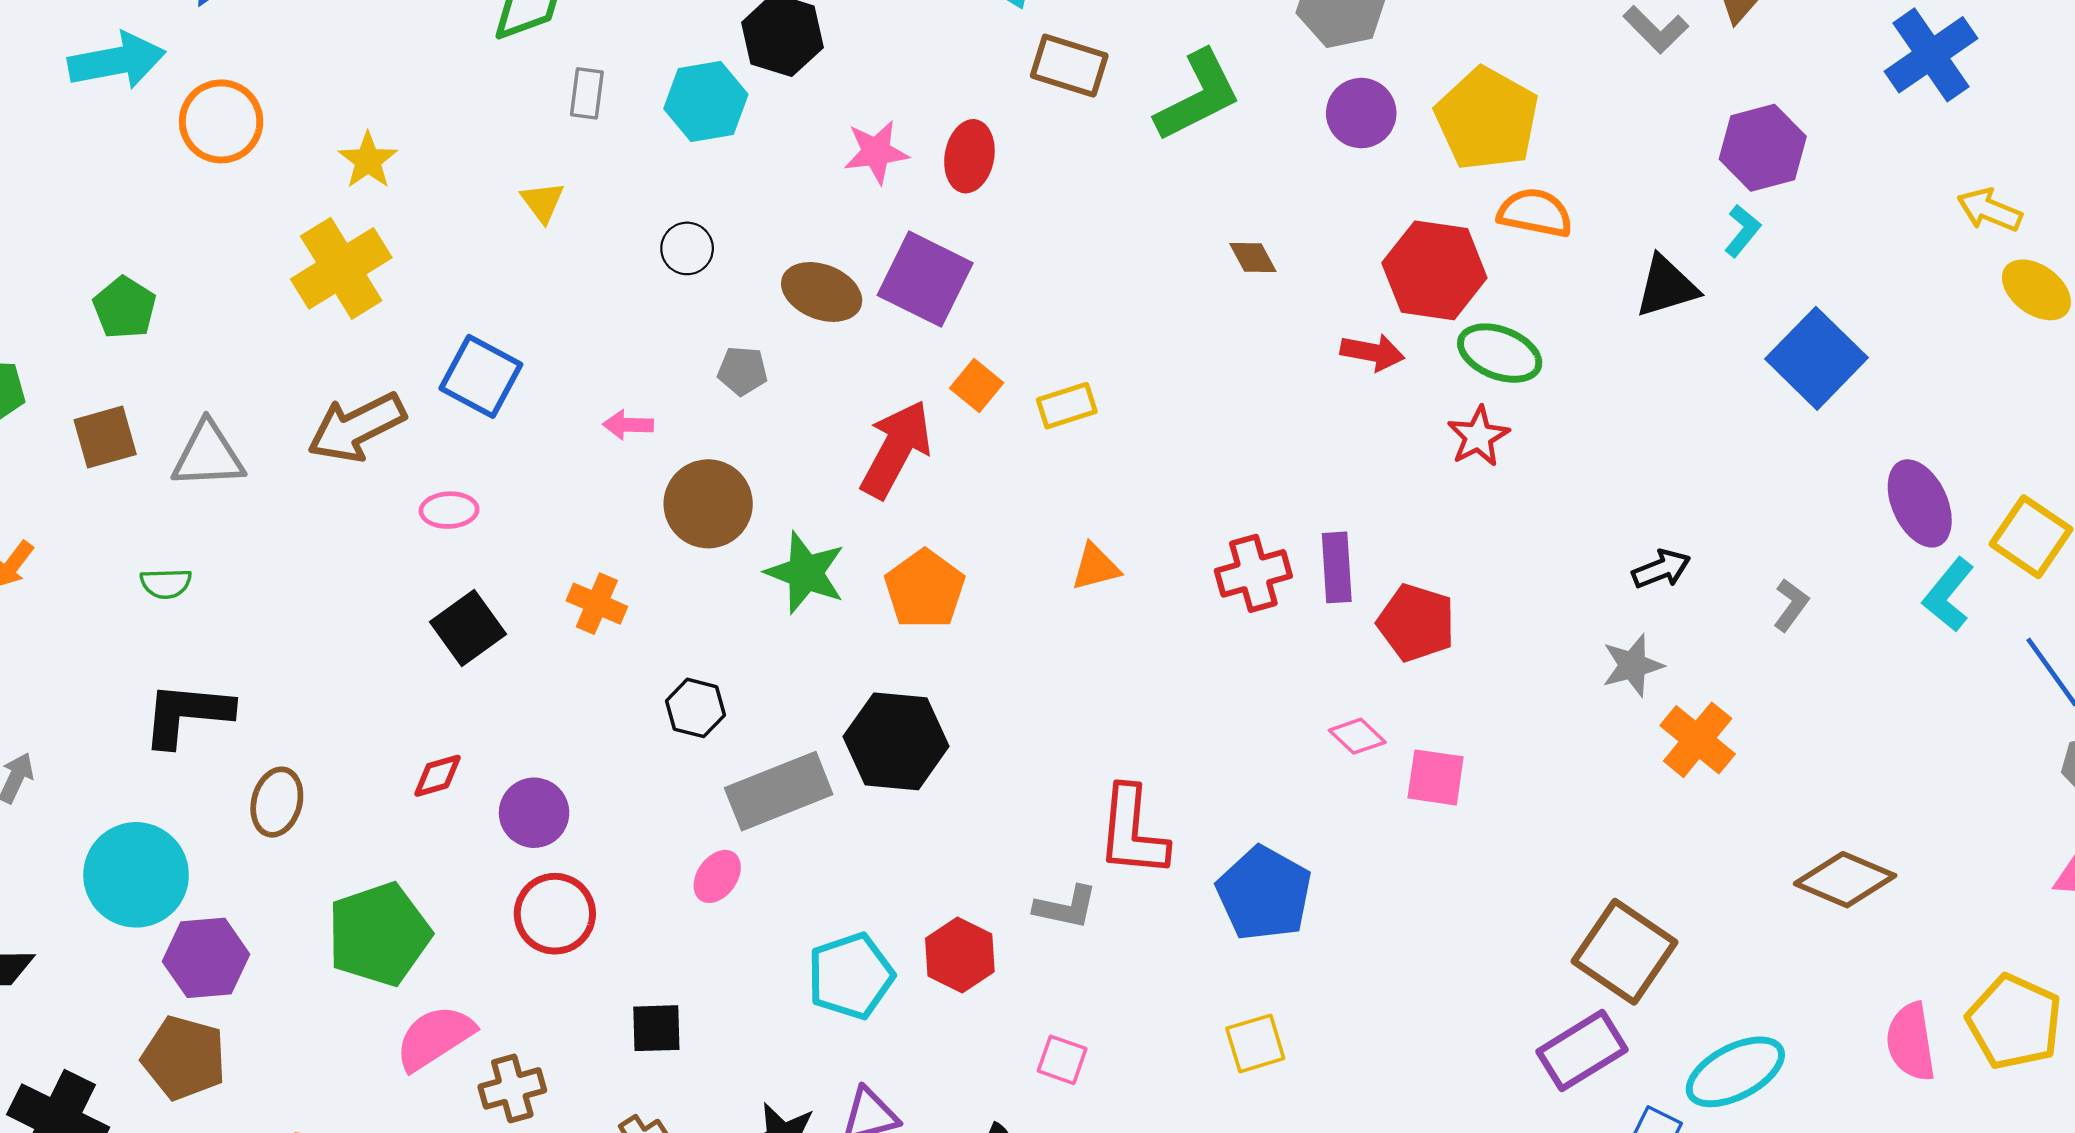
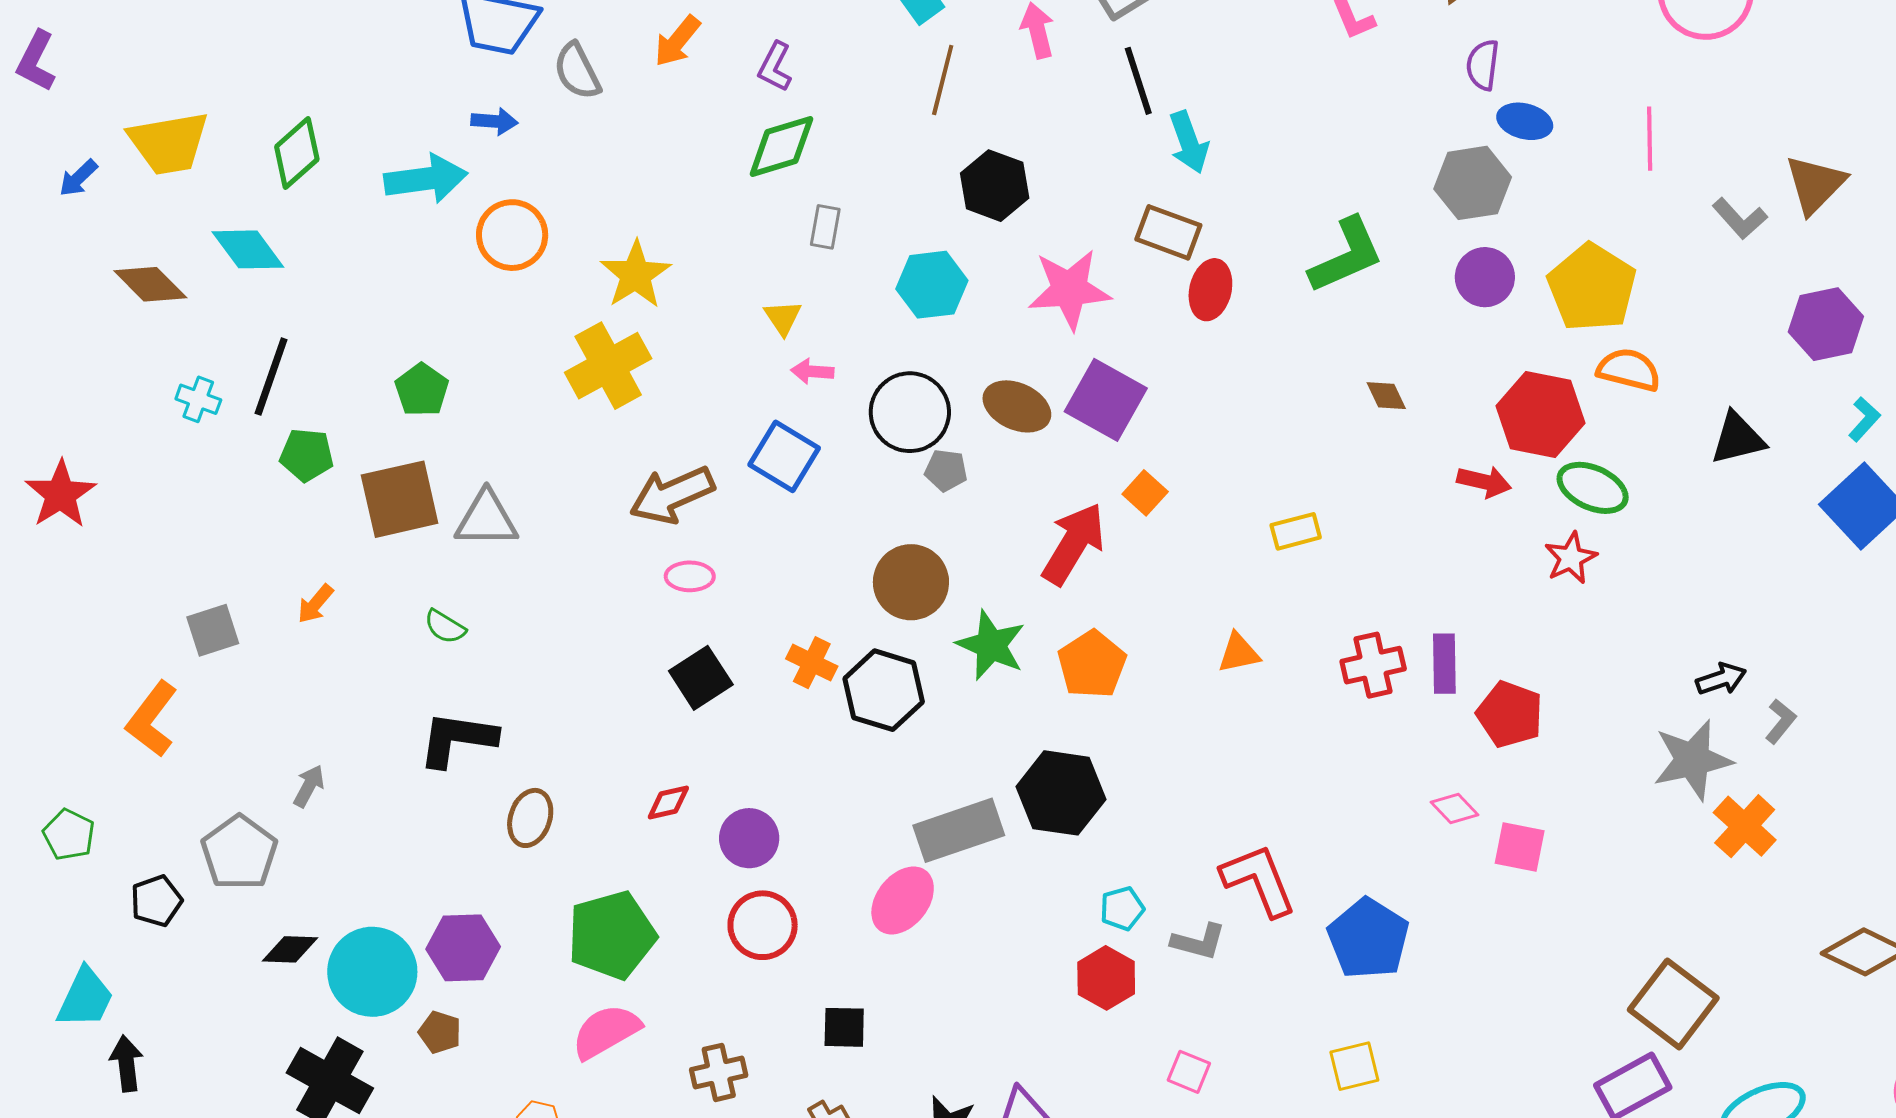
brown rectangle: (1069, 66) -> (1168, 232), moved
cyan hexagon: (706, 102) -> (932, 285), moved
pink star: (876, 152) -> (1069, 289), size x1.5
red ellipse: (969, 156) -> (1210, 290), moved
yellow star: (368, 160) -> (636, 275), size x1.4
cyan L-shape: (1742, 231) -> (1864, 419), moved
black circle: (687, 248) -> (910, 412), moved, size x1.8
blue square: (481, 376) -> (784, 456), moved
yellow rectangle: (1067, 406) -> (1296, 531), moved
pink arrow: (628, 425) -> (812, 371), moved
brown arrow: (357, 427) -> (672, 495), moved
brown square: (105, 437) -> (400, 499), size x1.5
green semicircle: (166, 583) -> (445, 627), turned 30
gray L-shape: (1791, 605) -> (1781, 721), moved
gray star: (1633, 665) -> (1693, 760), size x1.5
black hexagon: (696, 708) -> (884, 690), moved, size x1.6
red L-shape: (1132, 832) -> (1259, 880), turned 150
cyan circle: (136, 875) -> (372, 972), moved
pink ellipse: (717, 876) -> (903, 900), size x1.5
cyan pentagon: (851, 976) -> (1122, 909), moved, size x0.6
pink semicircle: (435, 1038) -> (606, 1032), moved
brown pentagon: (184, 1058) -> (440, 1032), size x0.6

